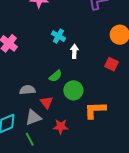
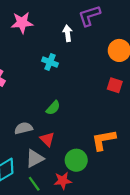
white arrow: (74, 51) -> (68, 33), moved
green circle: (73, 90) -> (76, 160), moved
red star: (61, 127) -> (63, 181), moved

